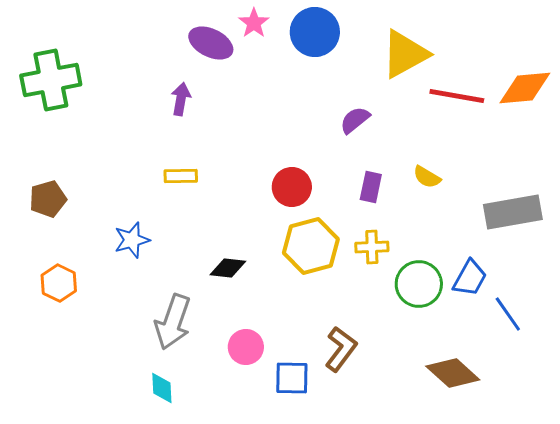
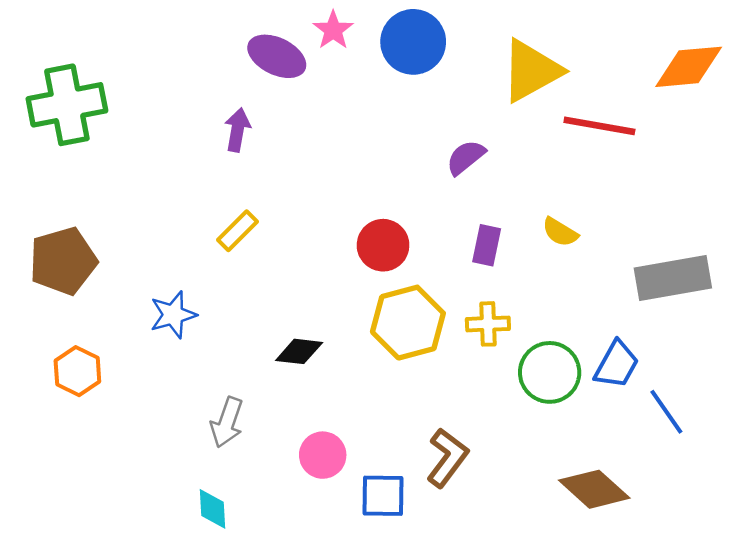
orange diamond: (525, 88) -> (689, 67), moved
yellow rectangle: (181, 176) -> (237, 231), turned -44
brown pentagon: (48, 199) -> (63, 261), size x1.4
gray arrow: (173, 322) -> (227, 422), size x0.7

